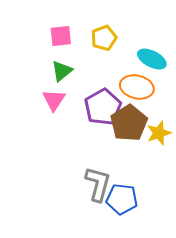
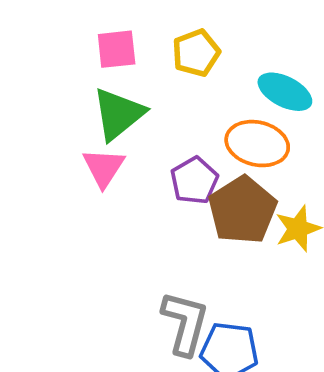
green triangle: (62, 71) -> (118, 114), size x1.4
purple pentagon: (103, 107) -> (194, 181), size x0.7

